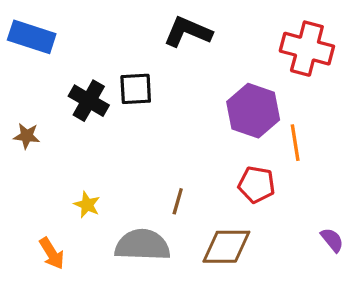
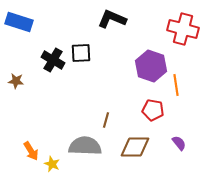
yellow star: (87, 205) -> (52, 164), moved
purple semicircle: (332, 240) -> (179, 143), moved

